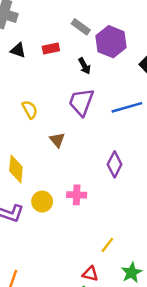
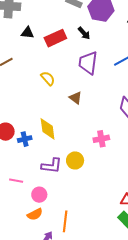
red rectangle: (51, 48) -> (55, 38), moved, size x1.5
yellow circle: (42, 202) -> (75, 160), moved

